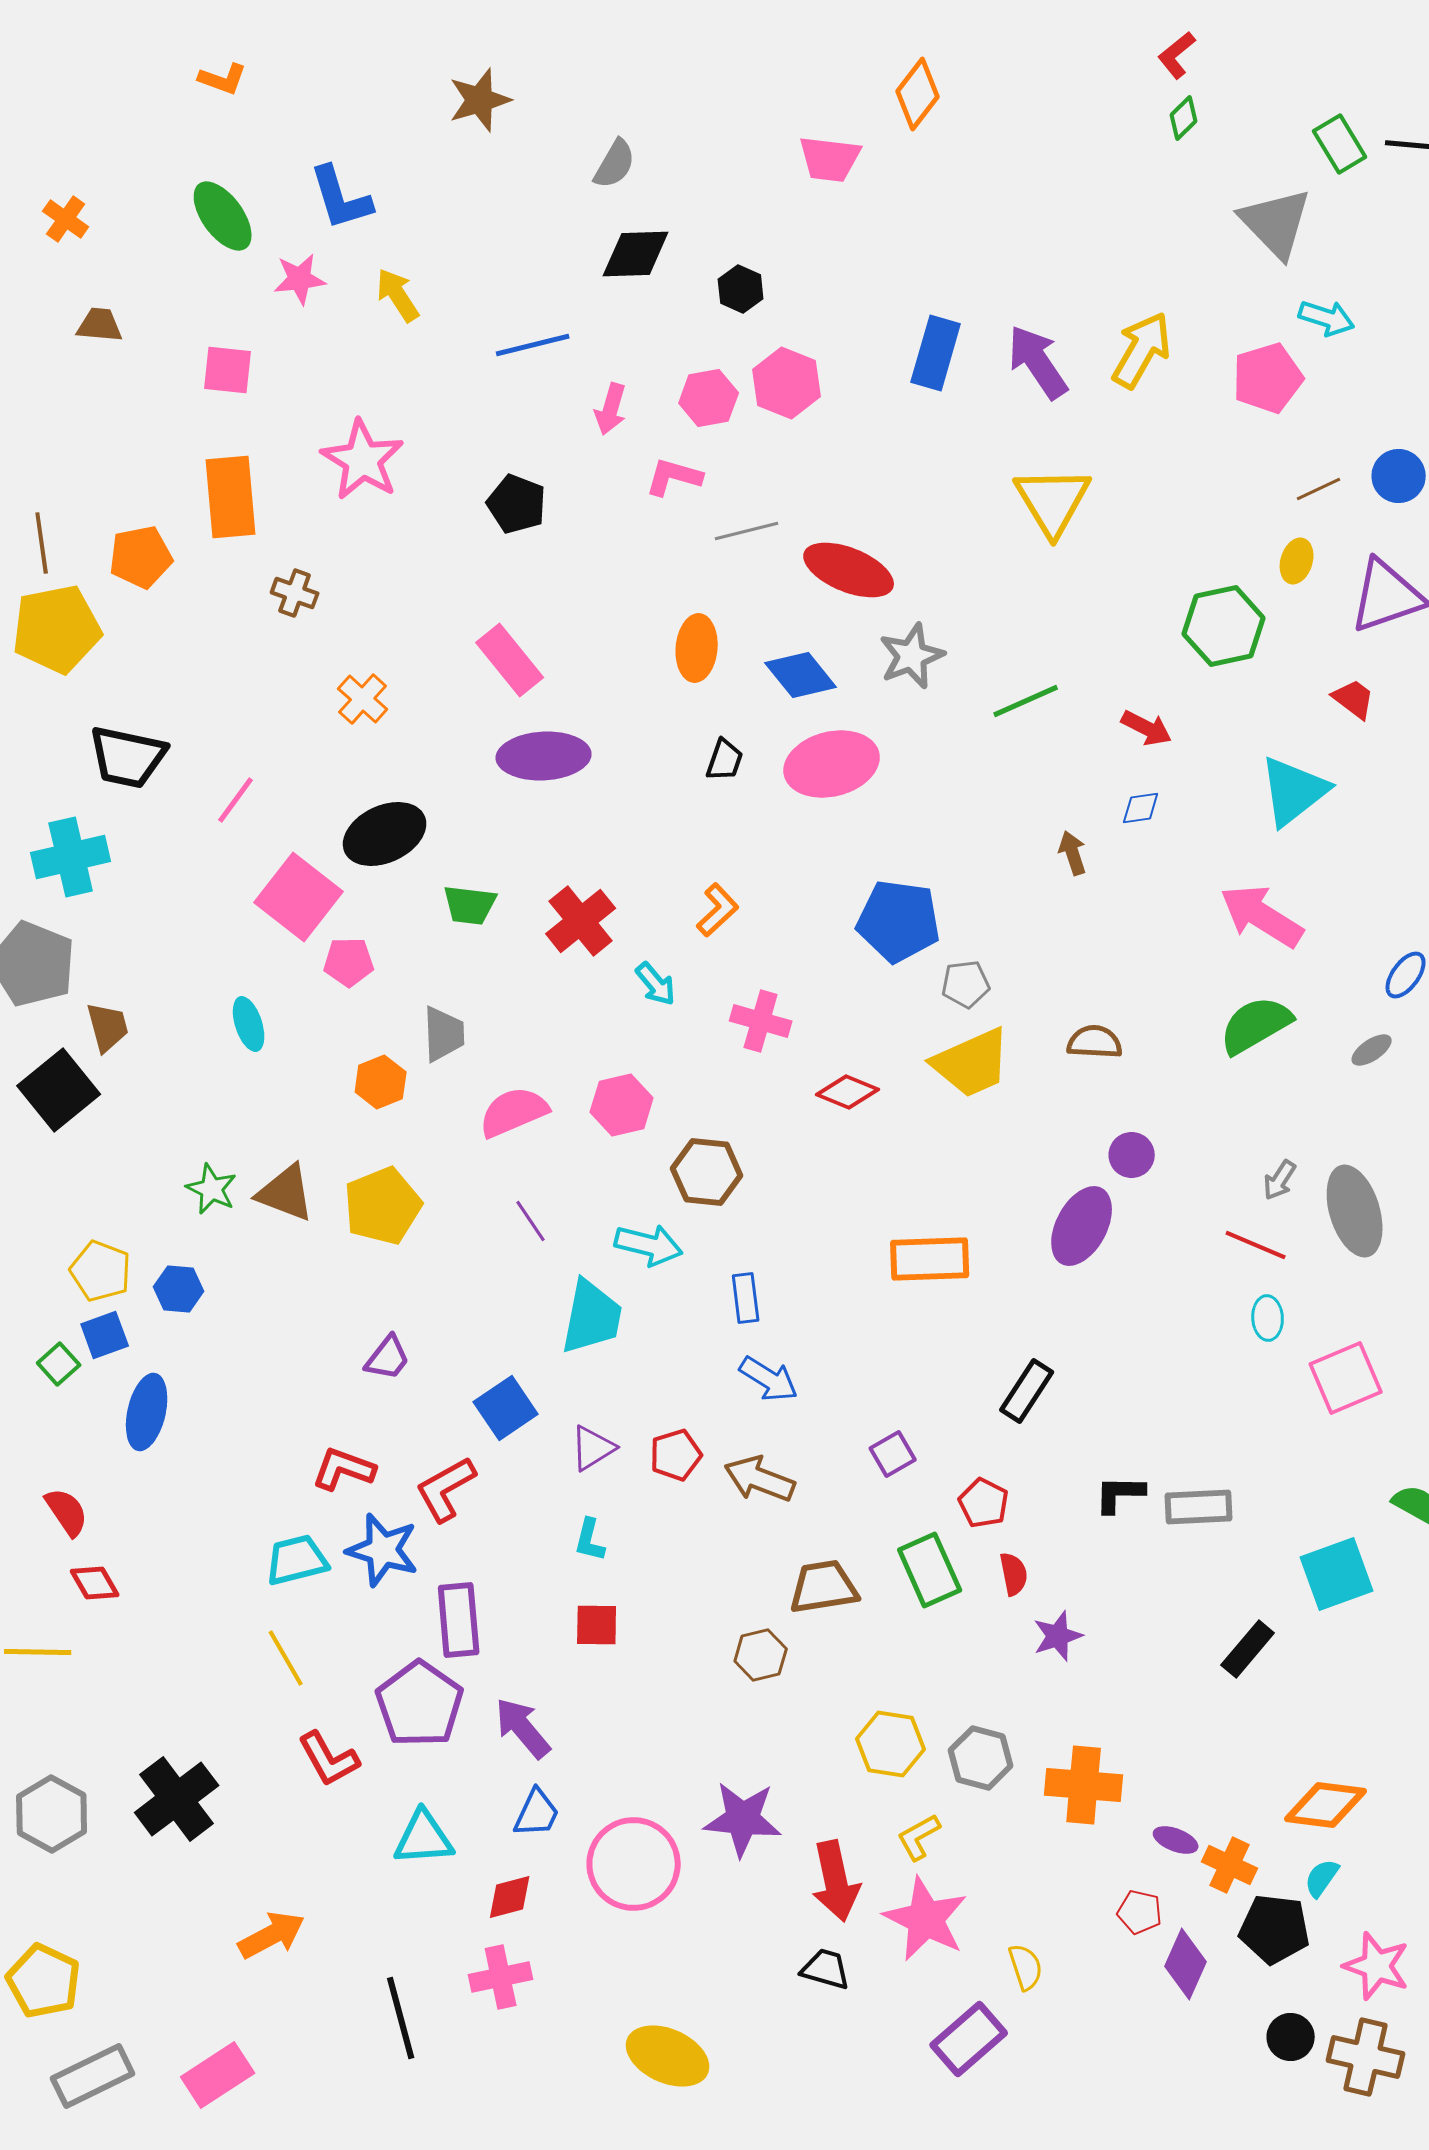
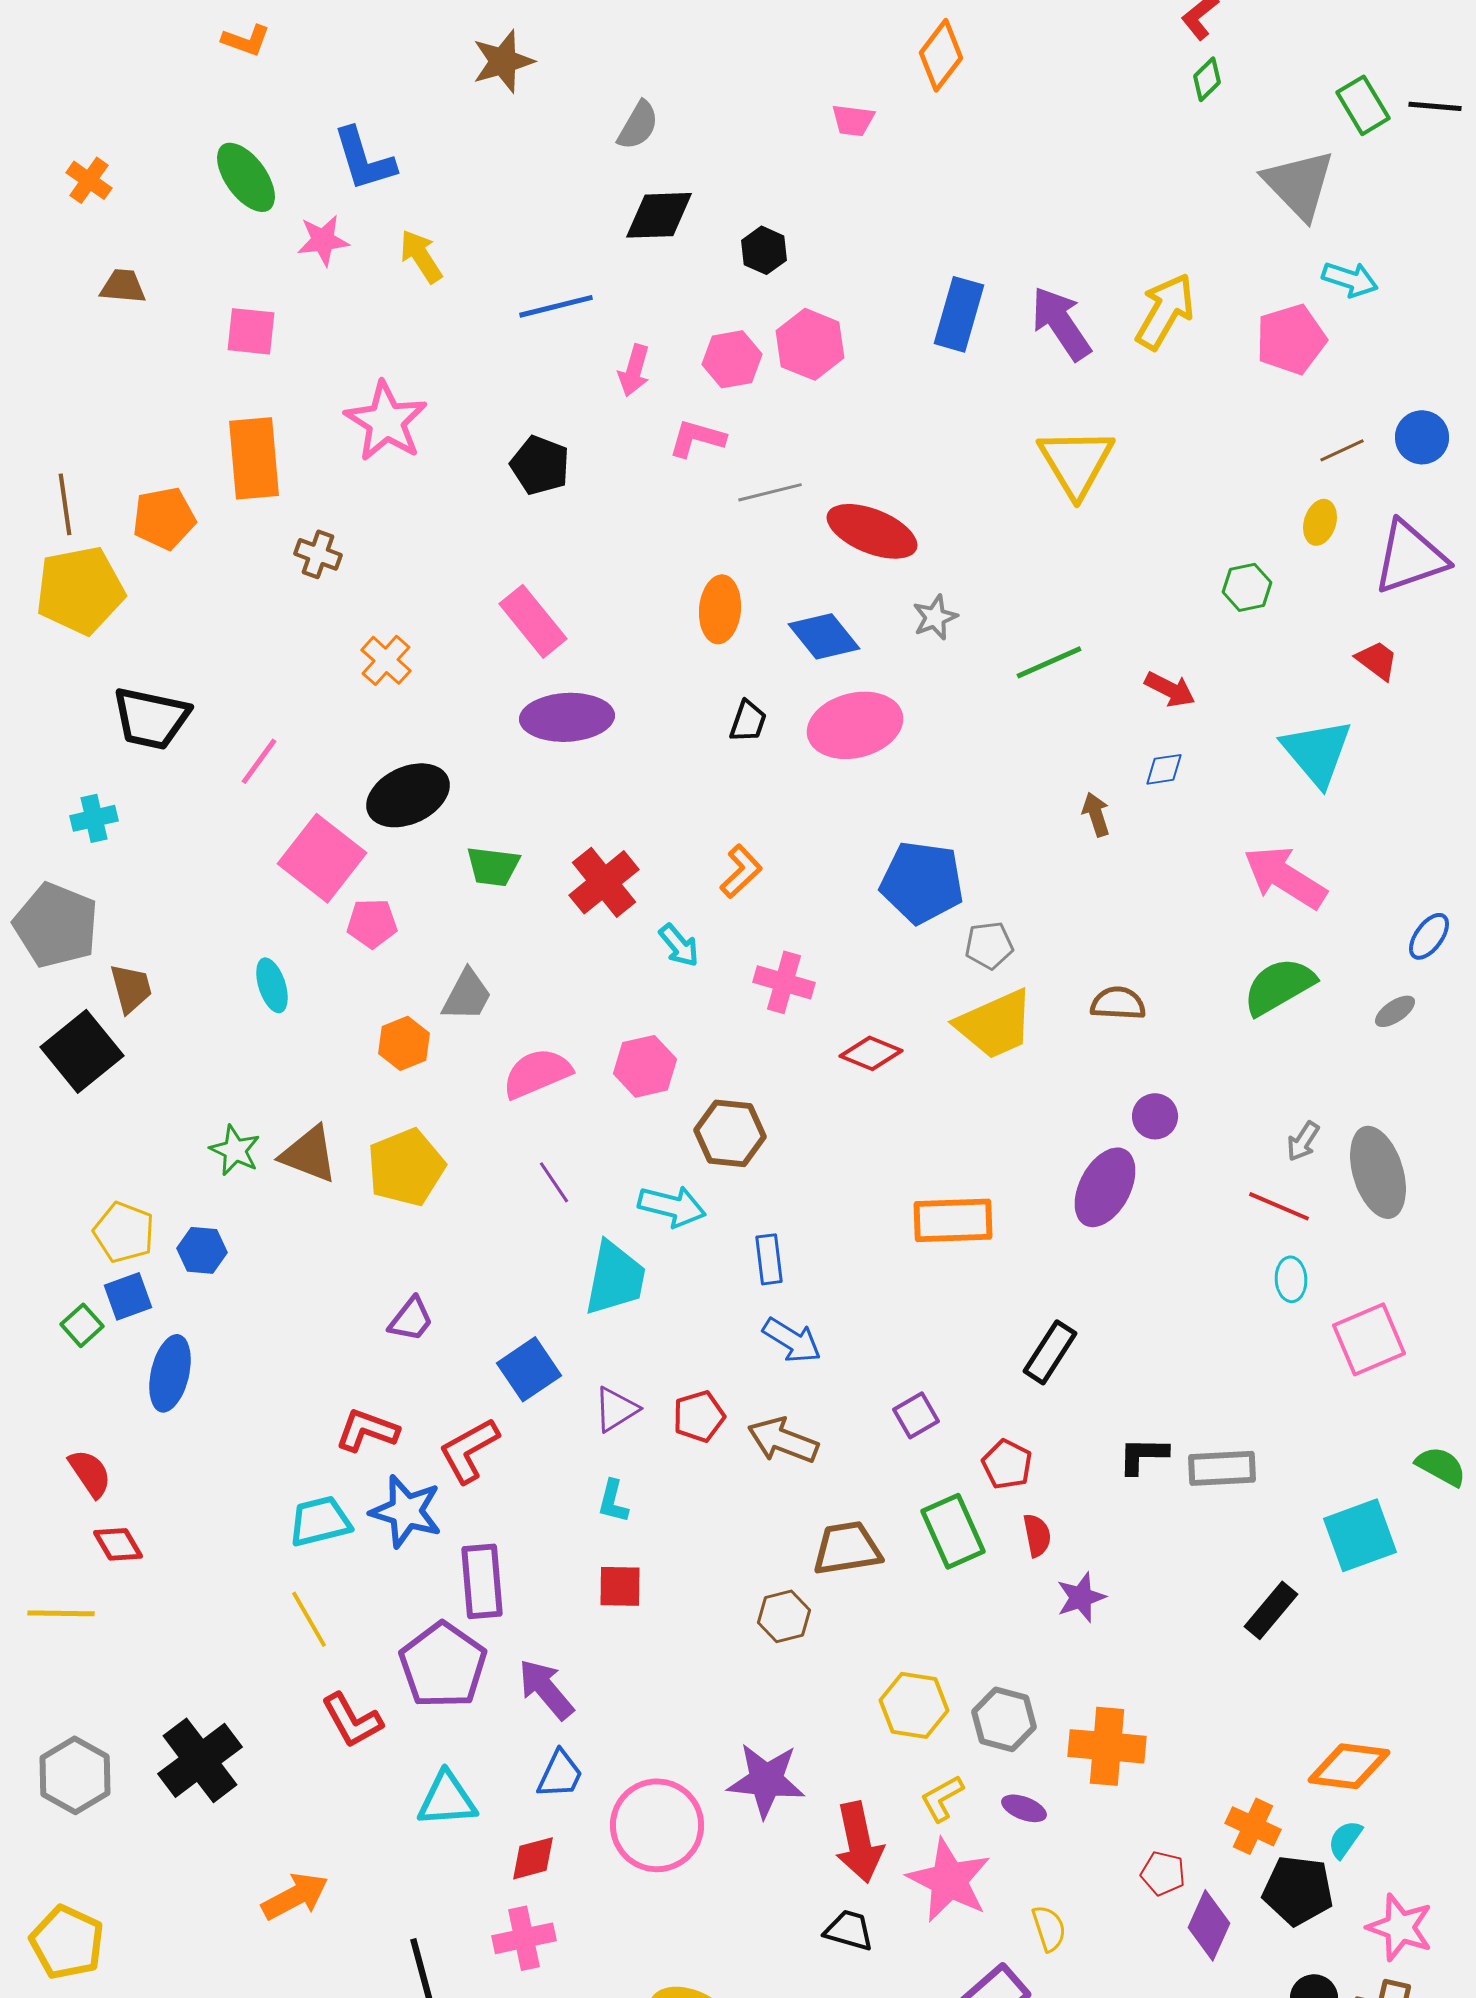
pink trapezoid: (830, 159) -> (853, 120), size x0.7
green hexagon: (1224, 626) -> (1247, 587), size x0.6
gray star: (912, 656) -> (935, 617), size x0.7
cyan triangle: (1294, 791) -> (1317, 752), turned -32
cyan cross: (71, 857) -> (94, 818), size x0.6
gray trapezoid: (444, 1034) -> (467, 995), turned 30
purple ellipse: (1176, 1840) -> (1024, 1808), moved

